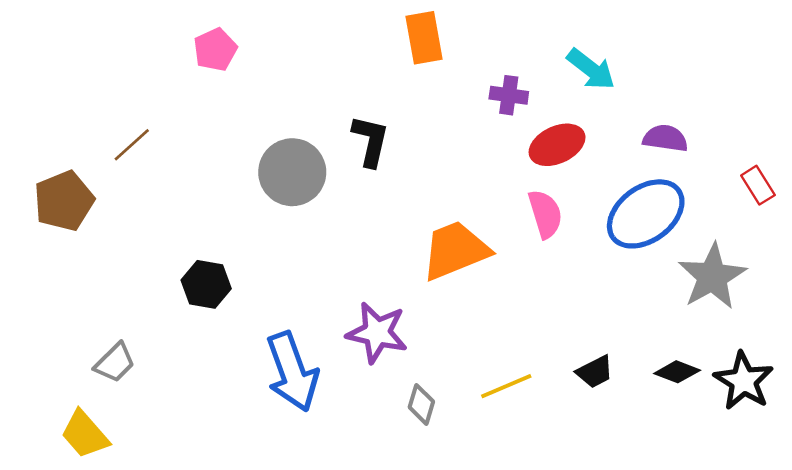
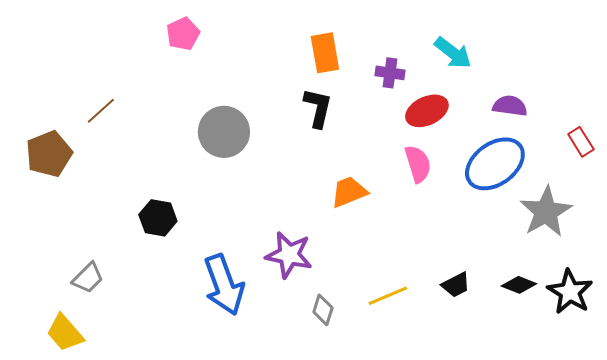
orange rectangle: (424, 38) -> (325, 53), moved
pink pentagon: (215, 50) -> (183, 34), moved
black L-shape: (370, 141) -> (318, 108), moved
orange trapezoid: (455, 250) -> (349, 192), size x0.7

